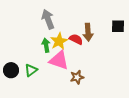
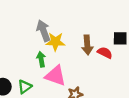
red semicircle: (76, 39) -> (105, 53), moved
yellow star: (59, 41) -> (55, 42), moved, turned 30

